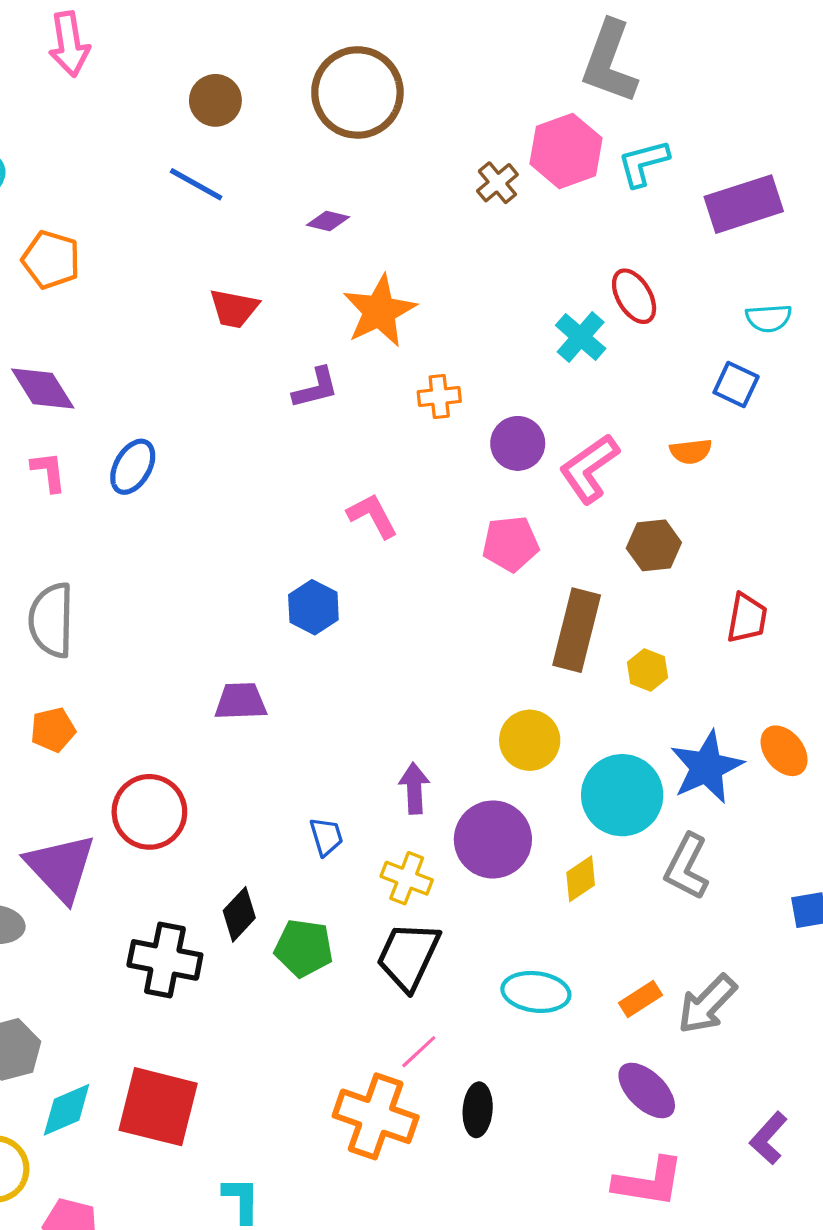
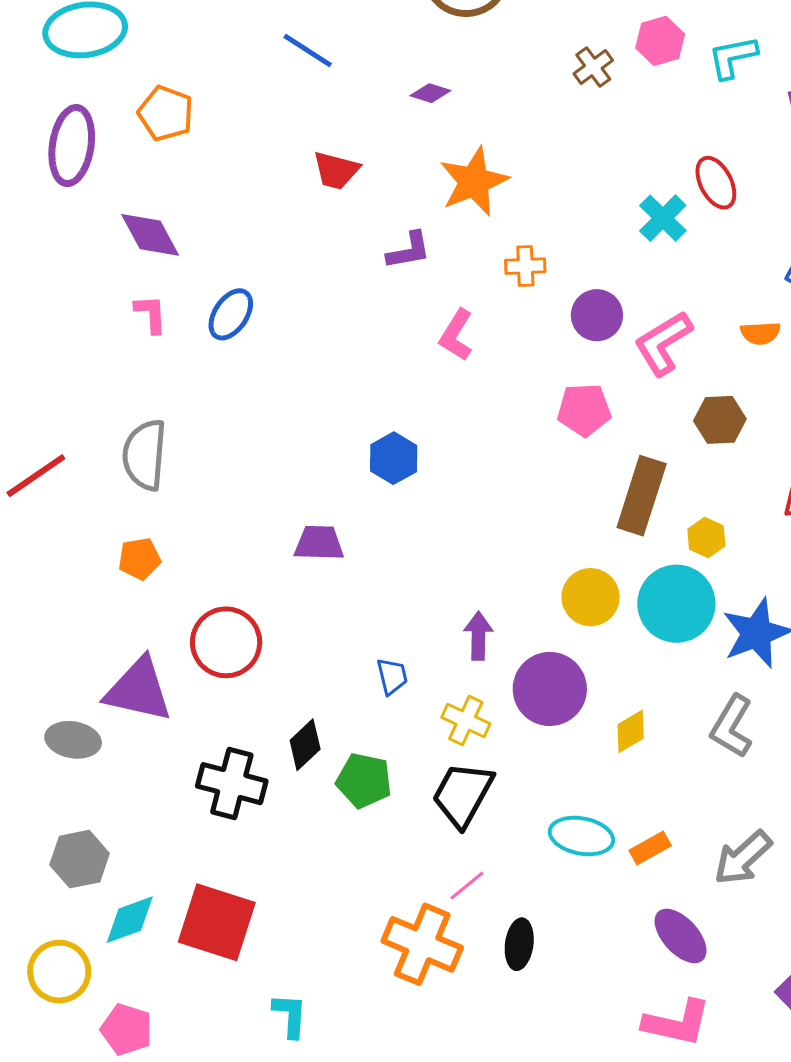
pink hexagon: (566, 151) -> (660, 41), size x0.7
pink L-shape: (373, 516) -> (456, 335), moved, turned -124
cyan circle: (622, 795) -> (676, 604), moved
purple triangle: (61, 868) -> (139, 690), turned -38
orange rectangle: (640, 999) -> (650, 848), moved

